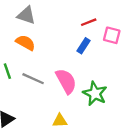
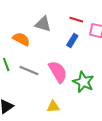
gray triangle: (26, 15) -> (43, 24), moved
red line: (89, 22) -> (76, 20), turned 40

